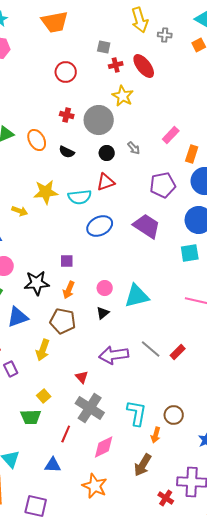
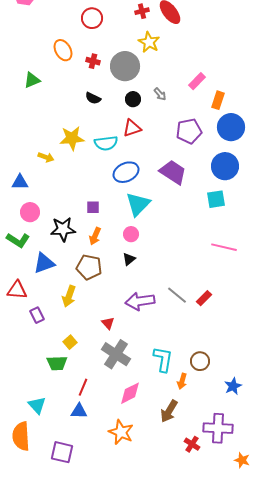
orange ellipse: (37, 140) -> (63, 50), moved
cyan triangle: (137, 296) -> (138, 204), moved, turned -32
red line: (66, 434) -> (83, 387), moved

